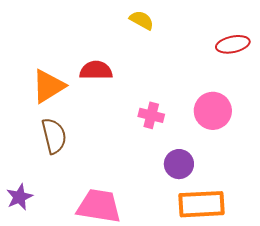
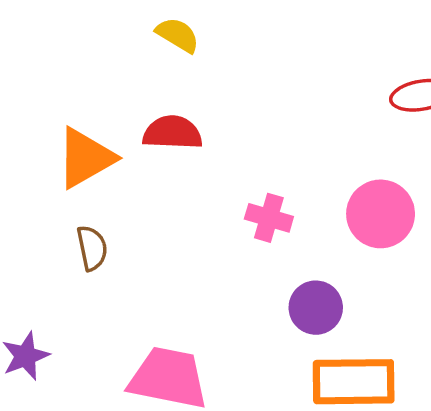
yellow semicircle: (142, 20) -> (178, 35), moved
brown semicircle: (54, 136) -> (92, 248), size x0.7

